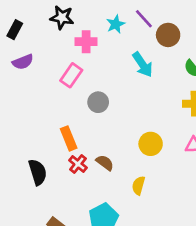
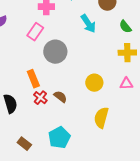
gray circle: (98, 102) -> (55, 52), size x1.5
yellow semicircle: (138, 186) -> (101, 118), moved, size x1.5

